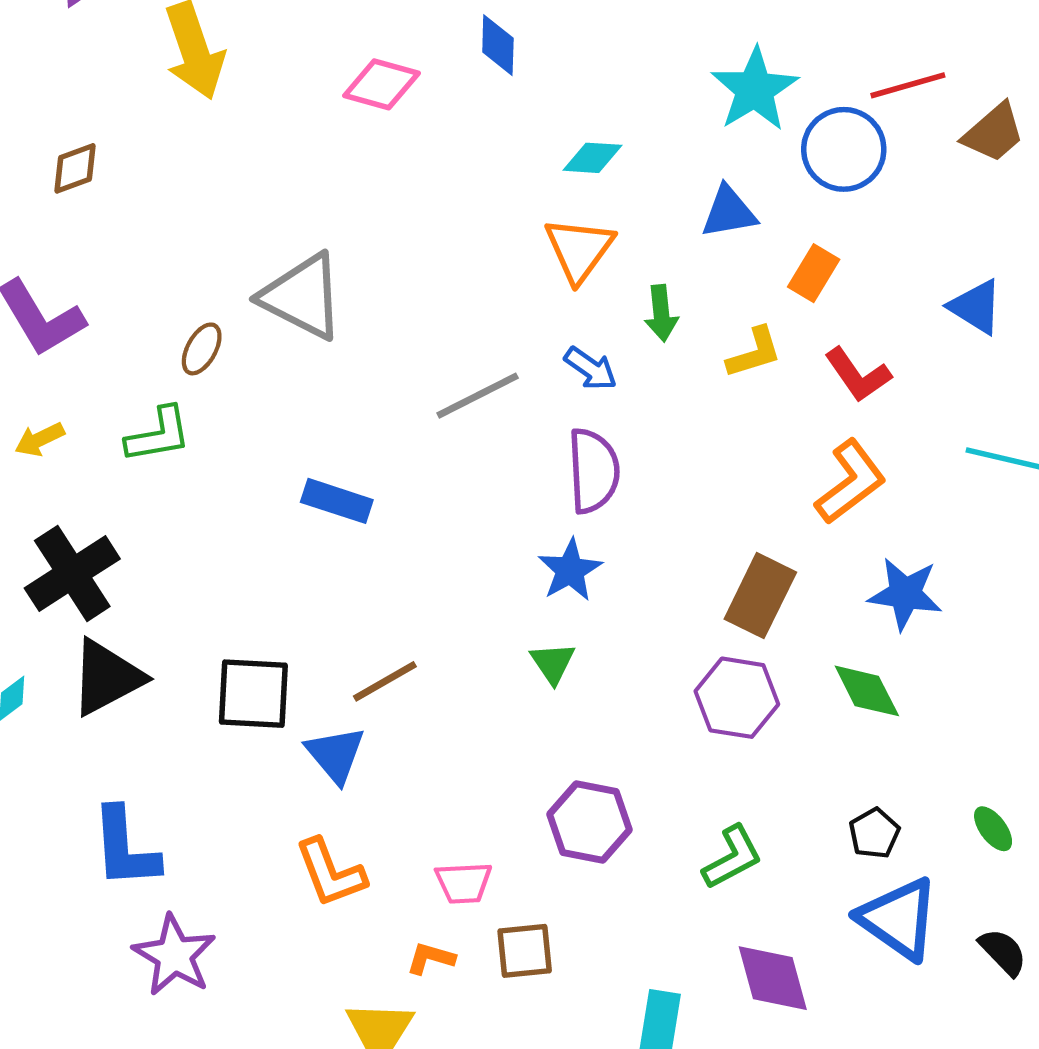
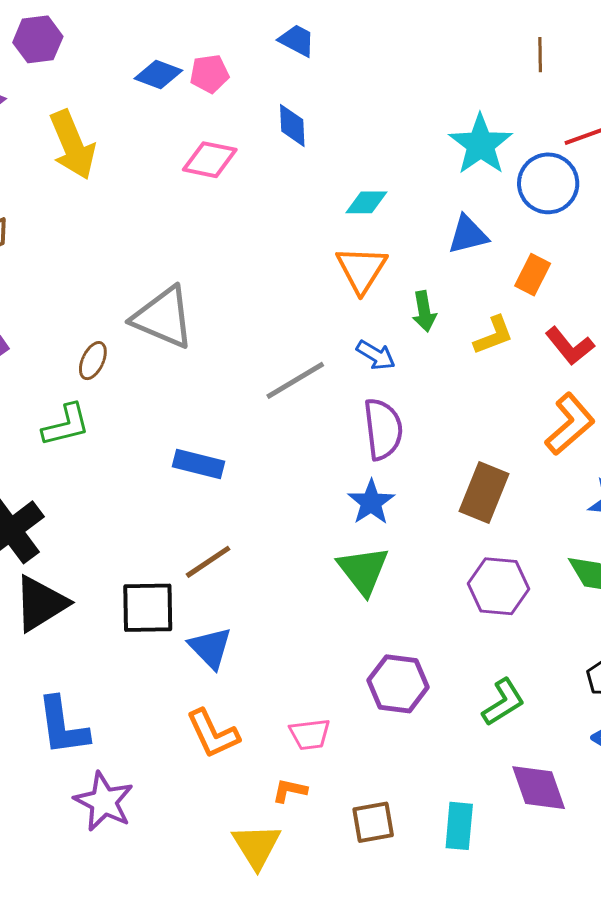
brown rectangle: (760, 596) -> (484, 492), moved
green triangle: (553, 663) -> (363, 570), size x1.6
brown line: (385, 681) -> (208, 562), moved
brown square: (525, 951) -> (373, 822), moved

